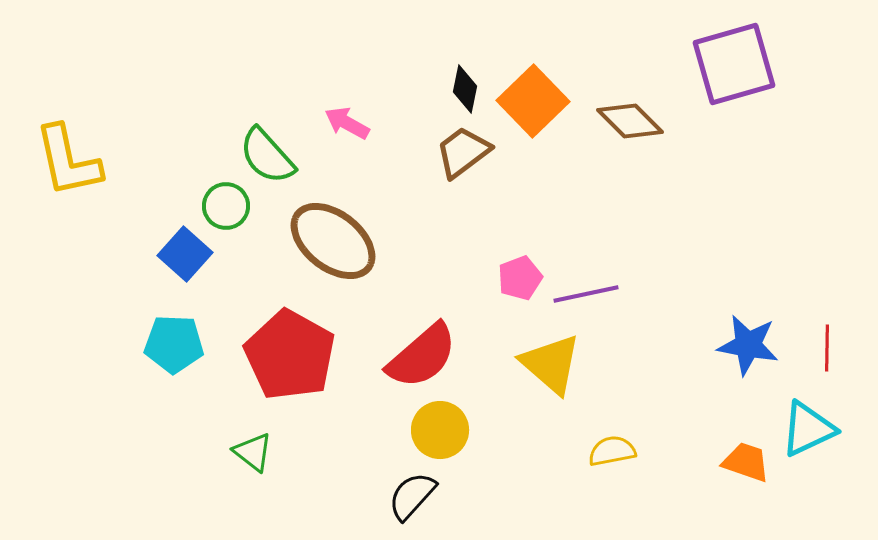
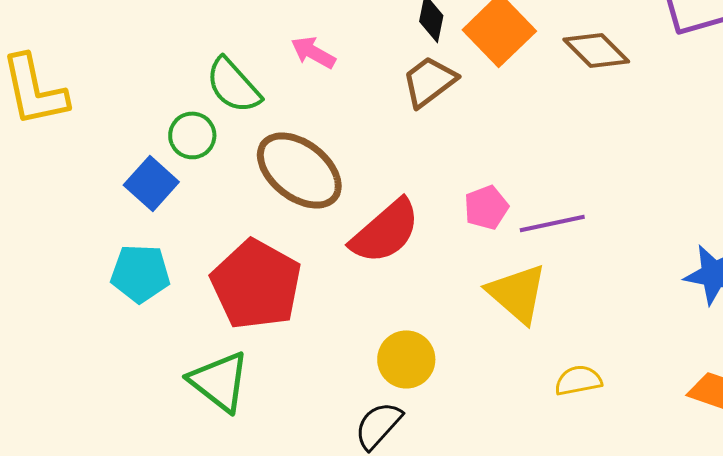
red semicircle: (422, 356) -> (385, 231), moved
green triangle: (253, 452) -> (219, 381), size x1.6

